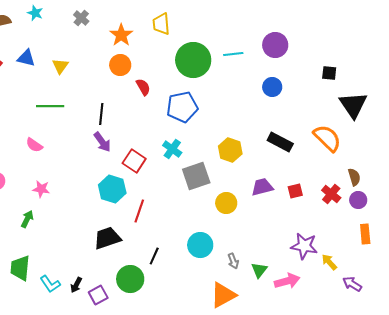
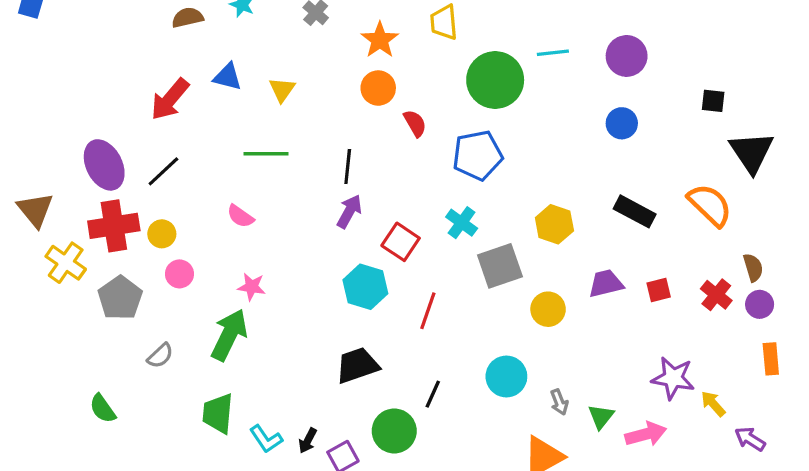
cyan line: (233, 54) -> (553, 53), moved
purple arrow: (102, 142) -> (349, 211), turned -115
red line: (139, 211) -> (428, 311), moved
green arrow: (27, 219) -> (229, 335), size x1.8

